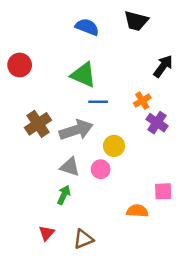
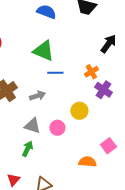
gray arrow: (76, 130) -> (37, 96), size x0.6
yellow circle: (114, 146) -> (79, 111), moved
pink square: (163, 191) -> (108, 146), turned -35

